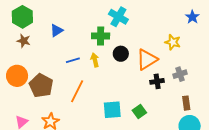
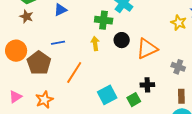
yellow star: (173, 42) -> (179, 23), moved
blue line: (73, 60) -> (58, 43), moved
gray cross: (180, 74) -> (178, 67), turned 32
black cross: (157, 81) -> (147, 85), moved
cyan square: (112, 110) -> (107, 95), turned -30

